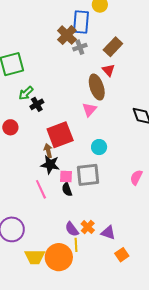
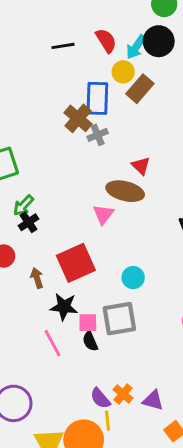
brown rectangle: (113, 47) -> (140, 89), moved
brown ellipse: (97, 87) -> (125, 191), turned -55
black cross: (37, 104) -> (29, 222), moved
pink triangle: (89, 110) -> (103, 214), moved
brown arrow: (48, 151) -> (37, 278), moved

